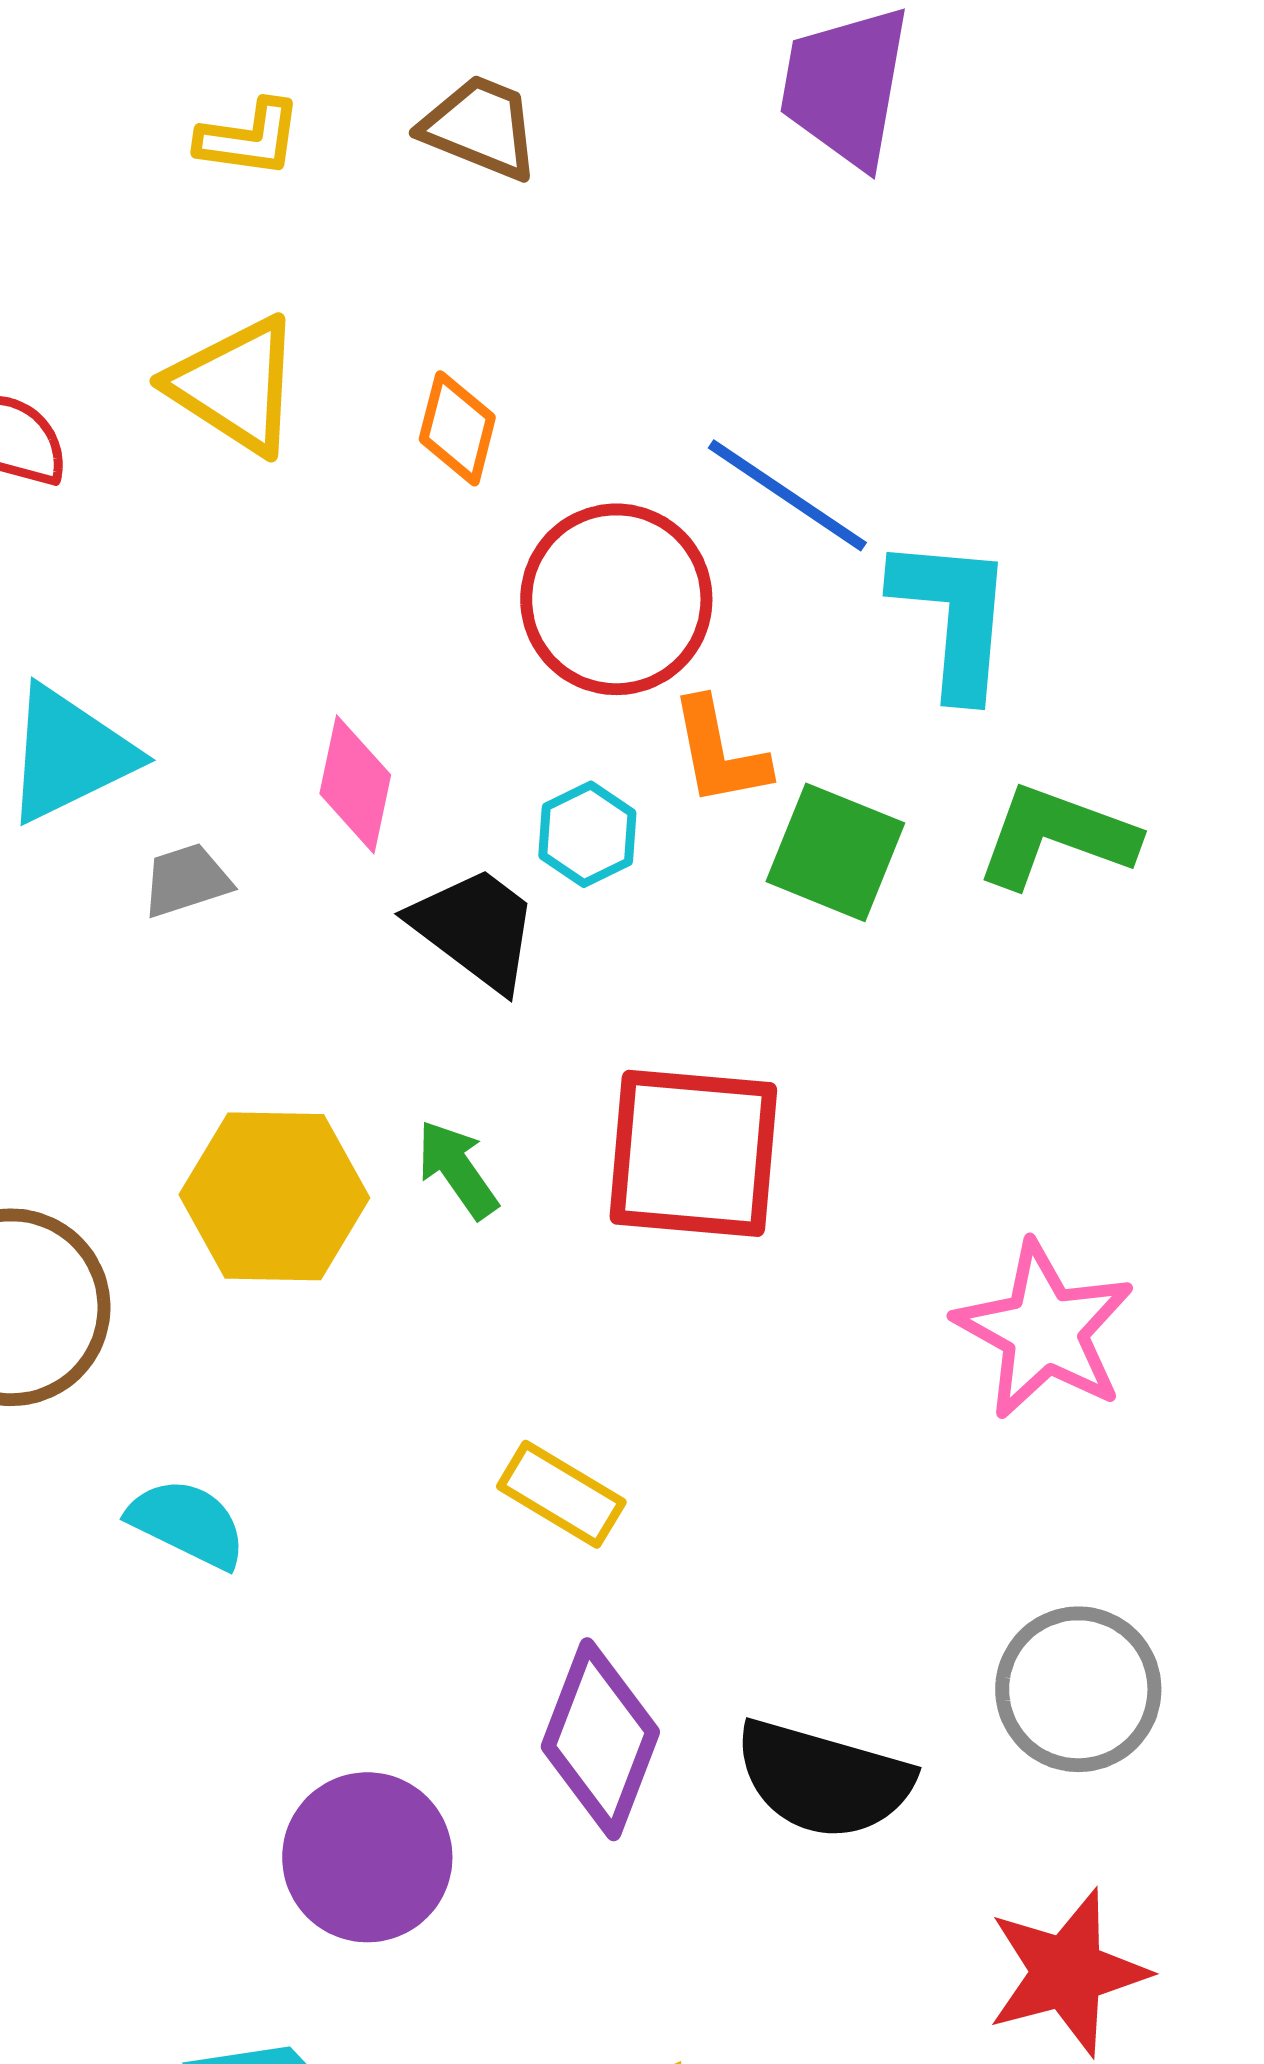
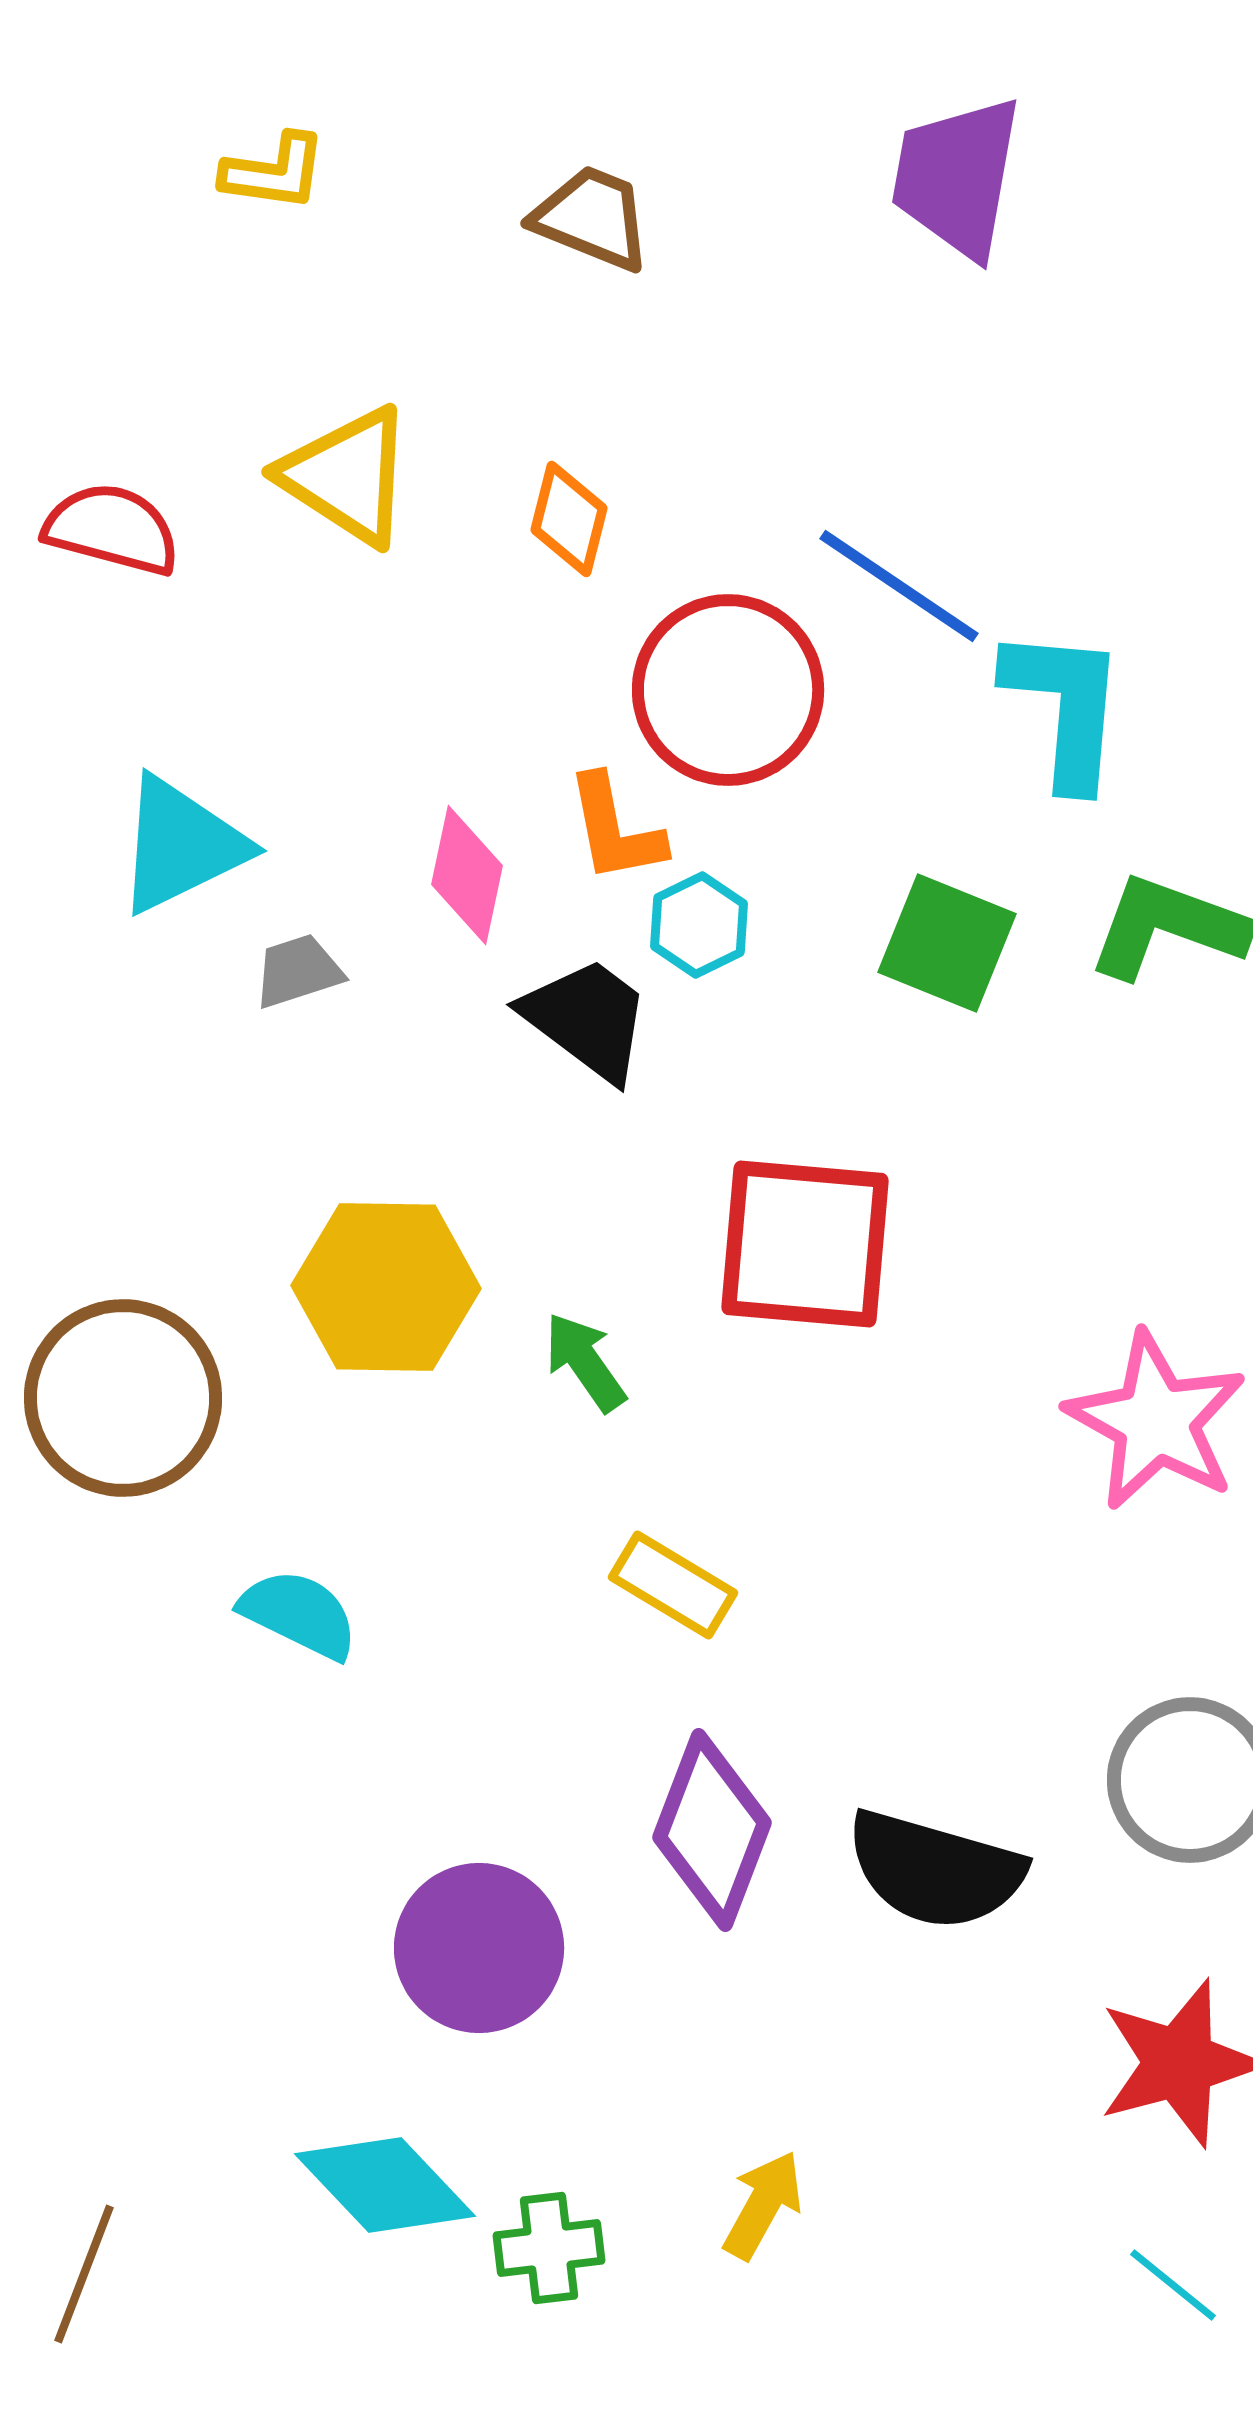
yellow L-shape: (249, 138) -> (274, 172), moved
orange L-shape: (719, 752) -> (615, 829), moved
green arrow: (457, 1169) -> (585, 1362), moved

